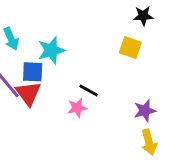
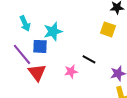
black line: (89, 91) -> (89, 59), moved
red triangle: (28, 93) -> (37, 72), moved

